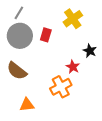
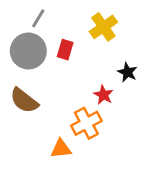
gray line: (19, 13) -> (38, 18), moved
orange triangle: (27, 105) -> (61, 149), moved

